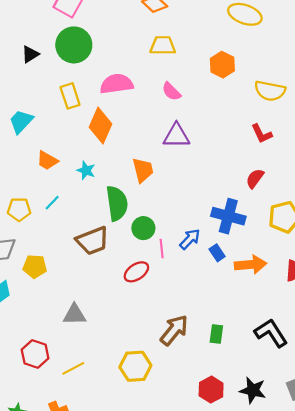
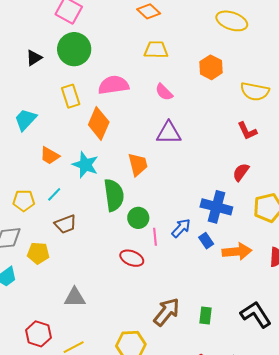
cyan star: (86, 170) -> (85, 165), size x1.5
brown trapezoid: (93, 241) -> (65, 224), moved, size x0.7
red ellipse: (136, 272) -> (132, 258), turned 55

